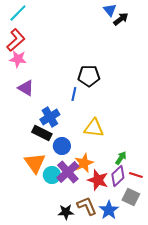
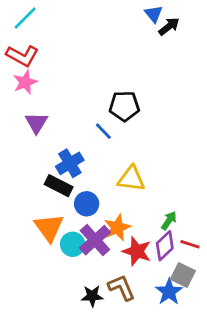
red L-shape: (16, 40) -> (22, 56), turned 70
pink star: (18, 59) -> (25, 82), turned -30
purple triangle: (26, 88) -> (36, 123), turned 30
blue line: (74, 94) -> (103, 131), turned -56
blue star: (109, 210) -> (169, 292), moved

